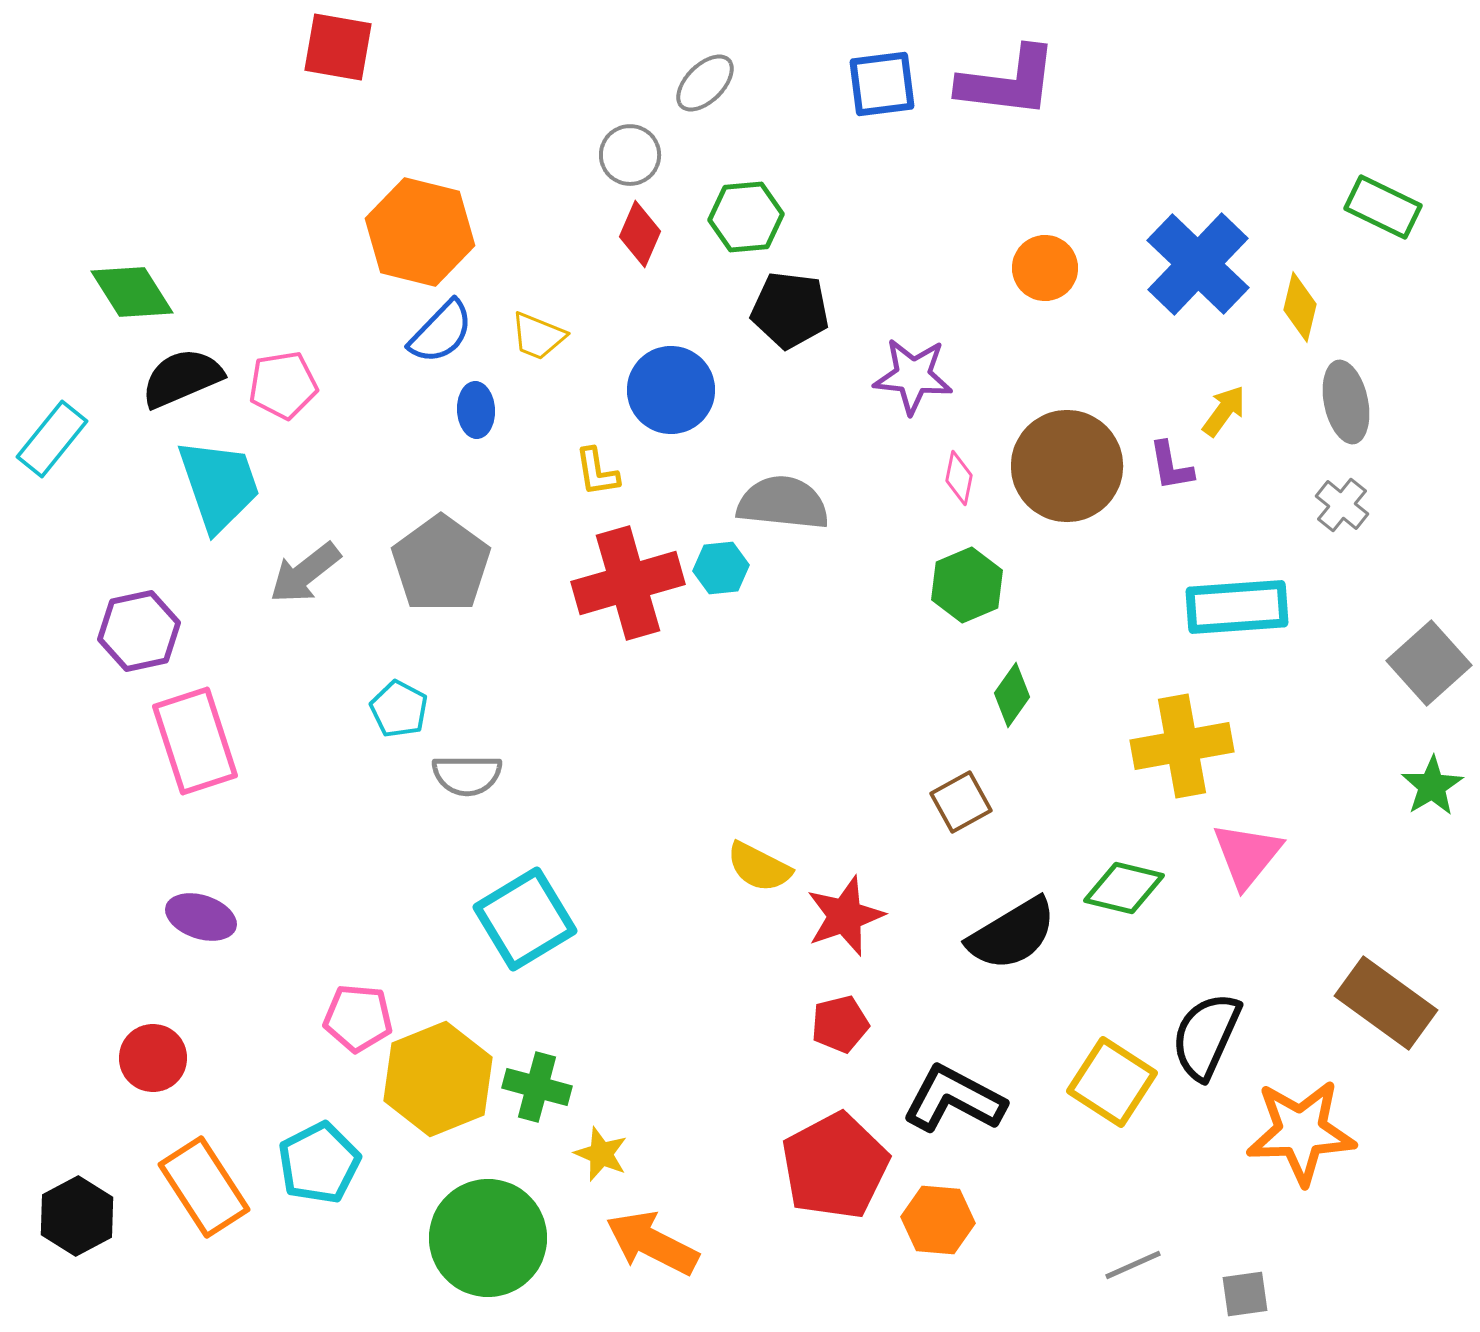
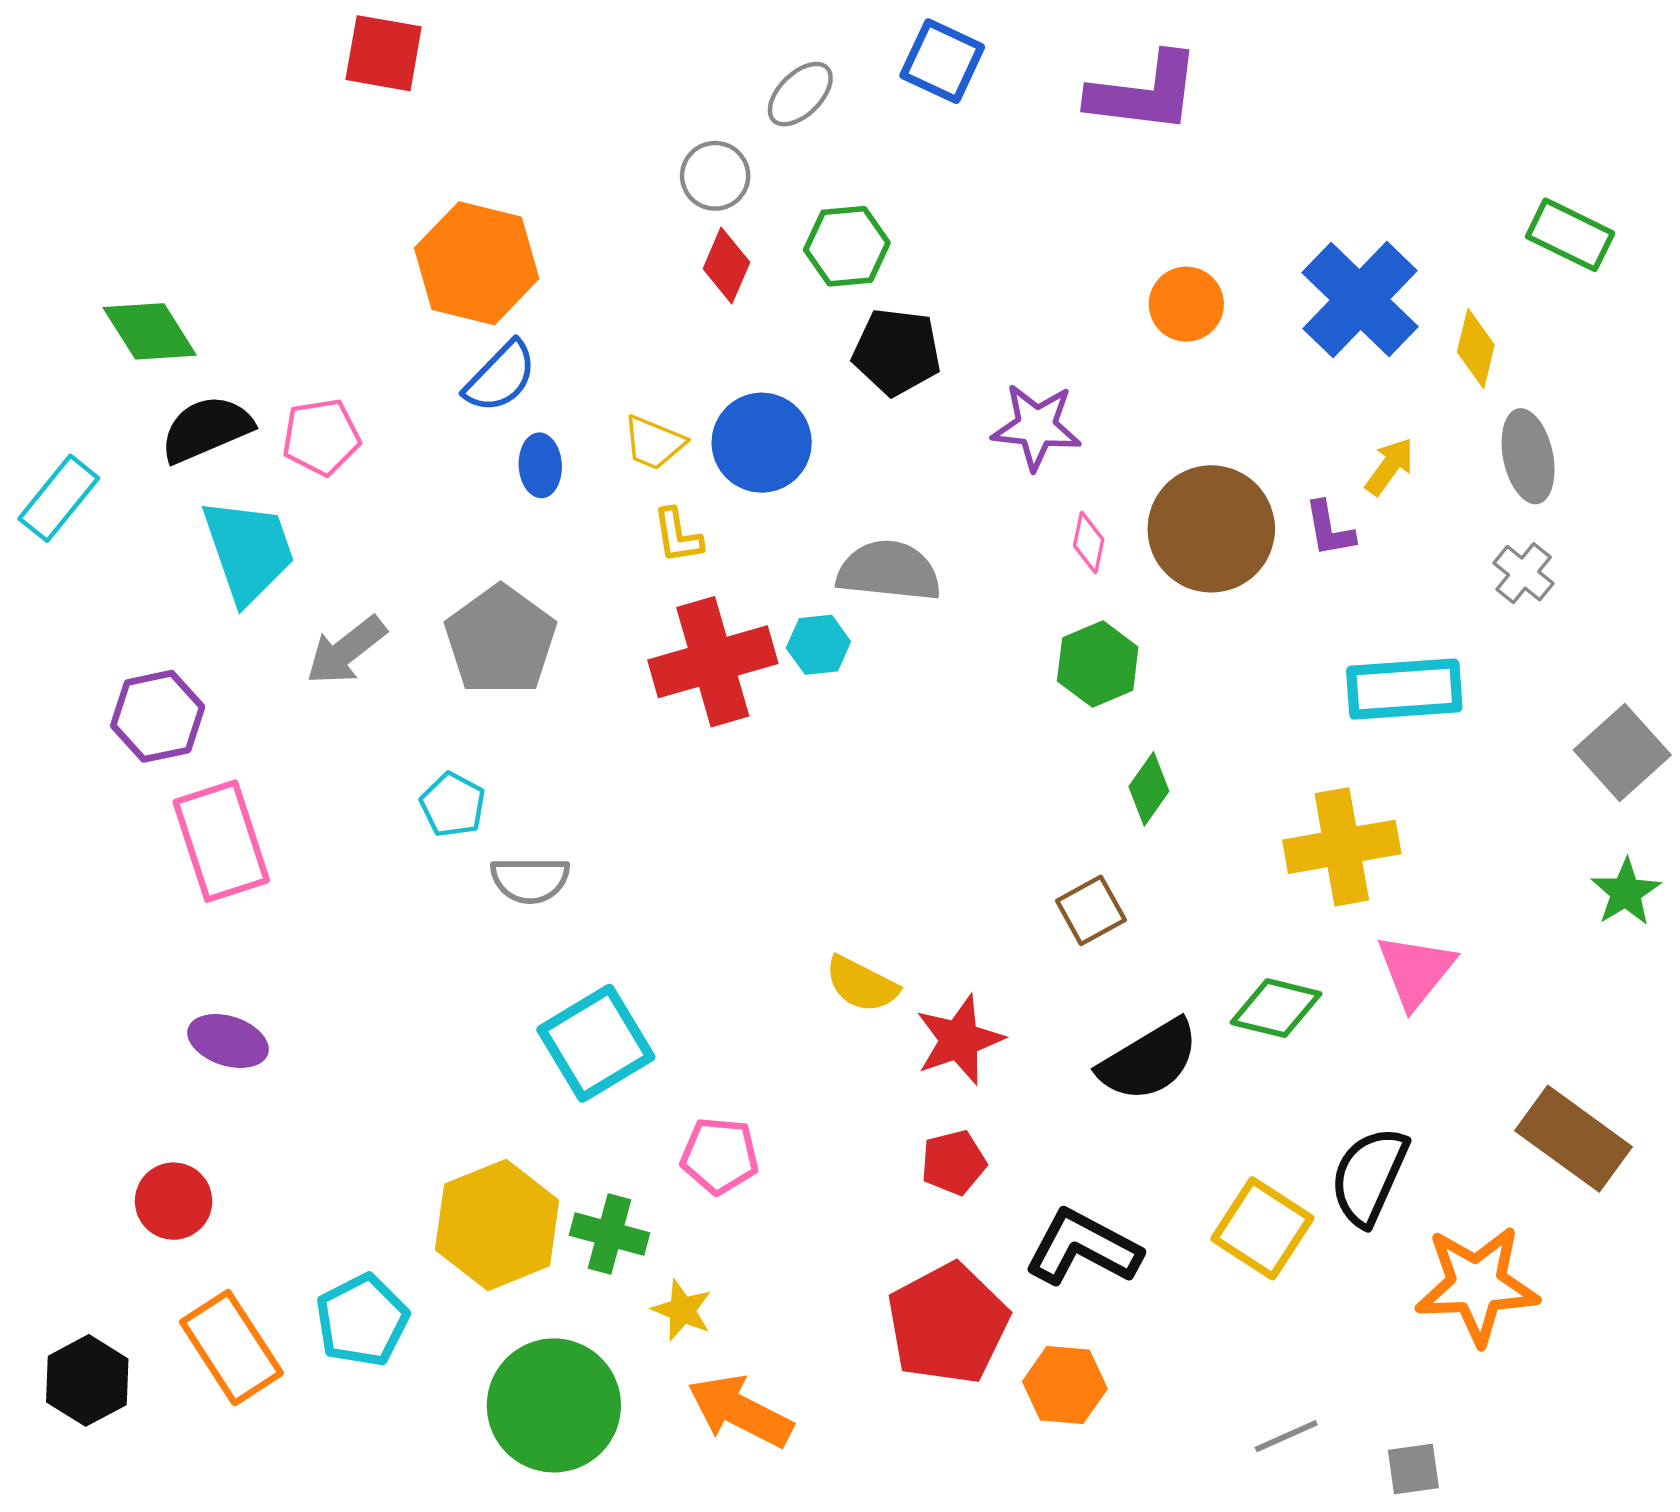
blue square: (882, 84) -> (942, 61), moved, turned 32
yellow trapezoid: (538, 336) -> (654, 443), moved
pink pentagon: (358, 1018) -> (720, 1156), moved

